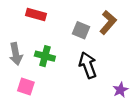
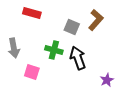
green cross: (45, 56) -> (54, 50), moved
pink square: (26, 86) -> (32, 72), moved

